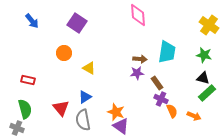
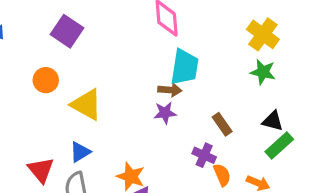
yellow cross: (209, 25) -> (263, 34), moved
cyan trapezoid: (167, 52) -> (185, 67), moved
green star: (204, 55) -> (263, 72), moved
yellow triangle: (89, 68) -> (87, 105), size x1.5
brown rectangle: (157, 83) -> (222, 124), moved

